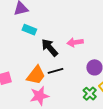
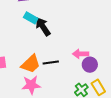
pink arrow: (75, 42) -> (81, 54), moved
black arrow: (50, 48) -> (43, 27), moved

